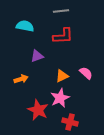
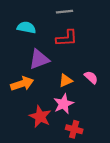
purple triangle: (37, 56) -> (39, 59), size x1.5
orange arrow: (21, 79) -> (22, 84), size x1.5

